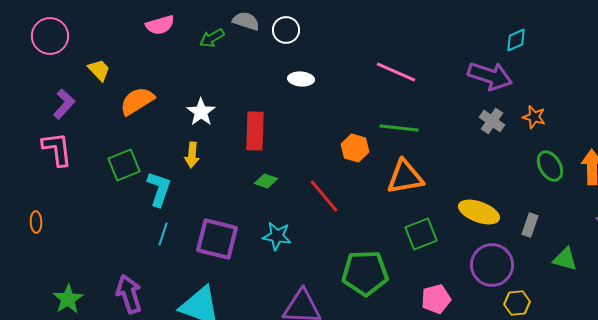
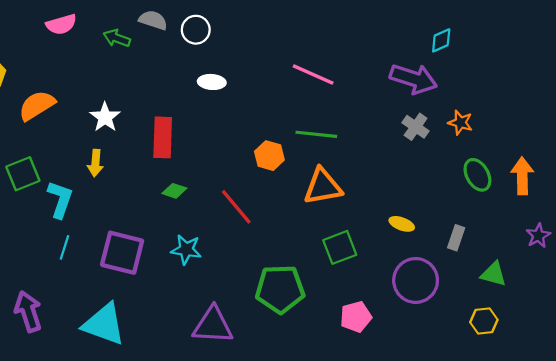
green arrow: (212, 38) -> (117, 38), turned 50
yellow ellipse: (479, 212) -> (402, 224), size x0.6
yellow hexagon: (517, 303) -> (484, 321), moved

